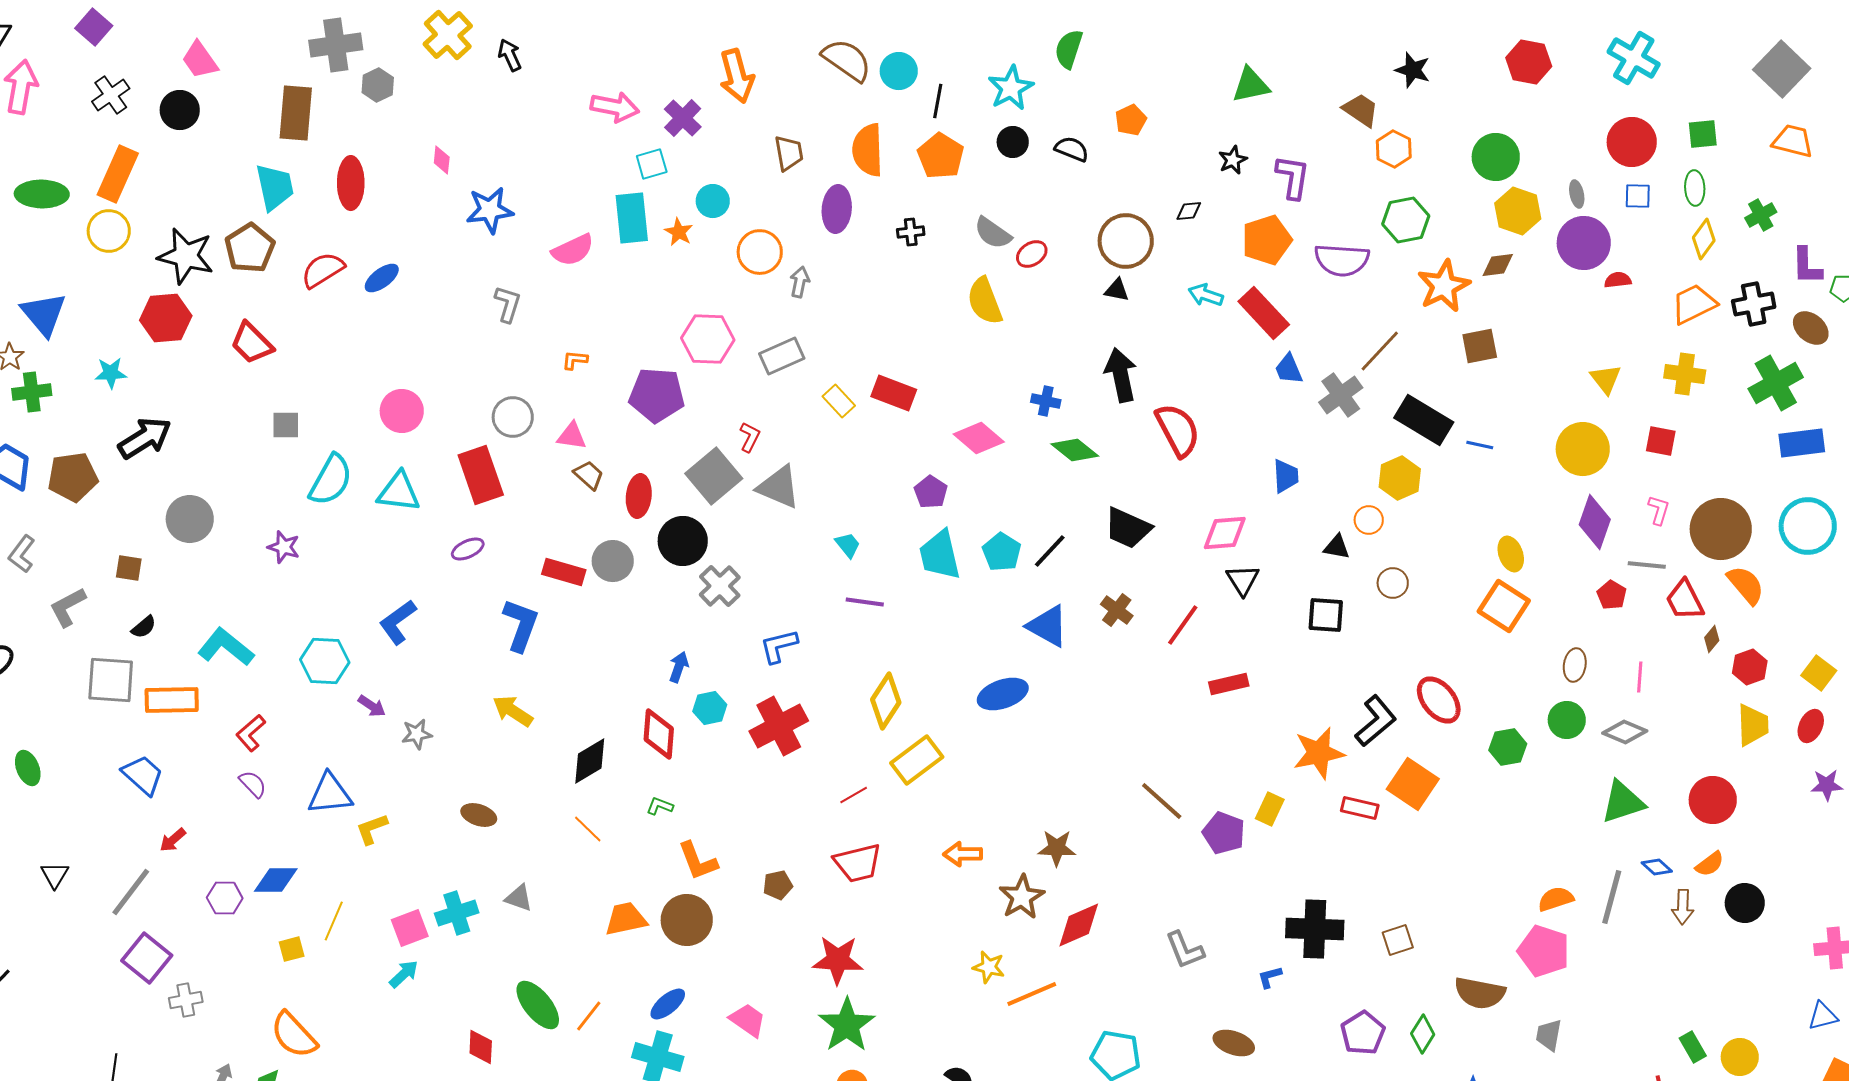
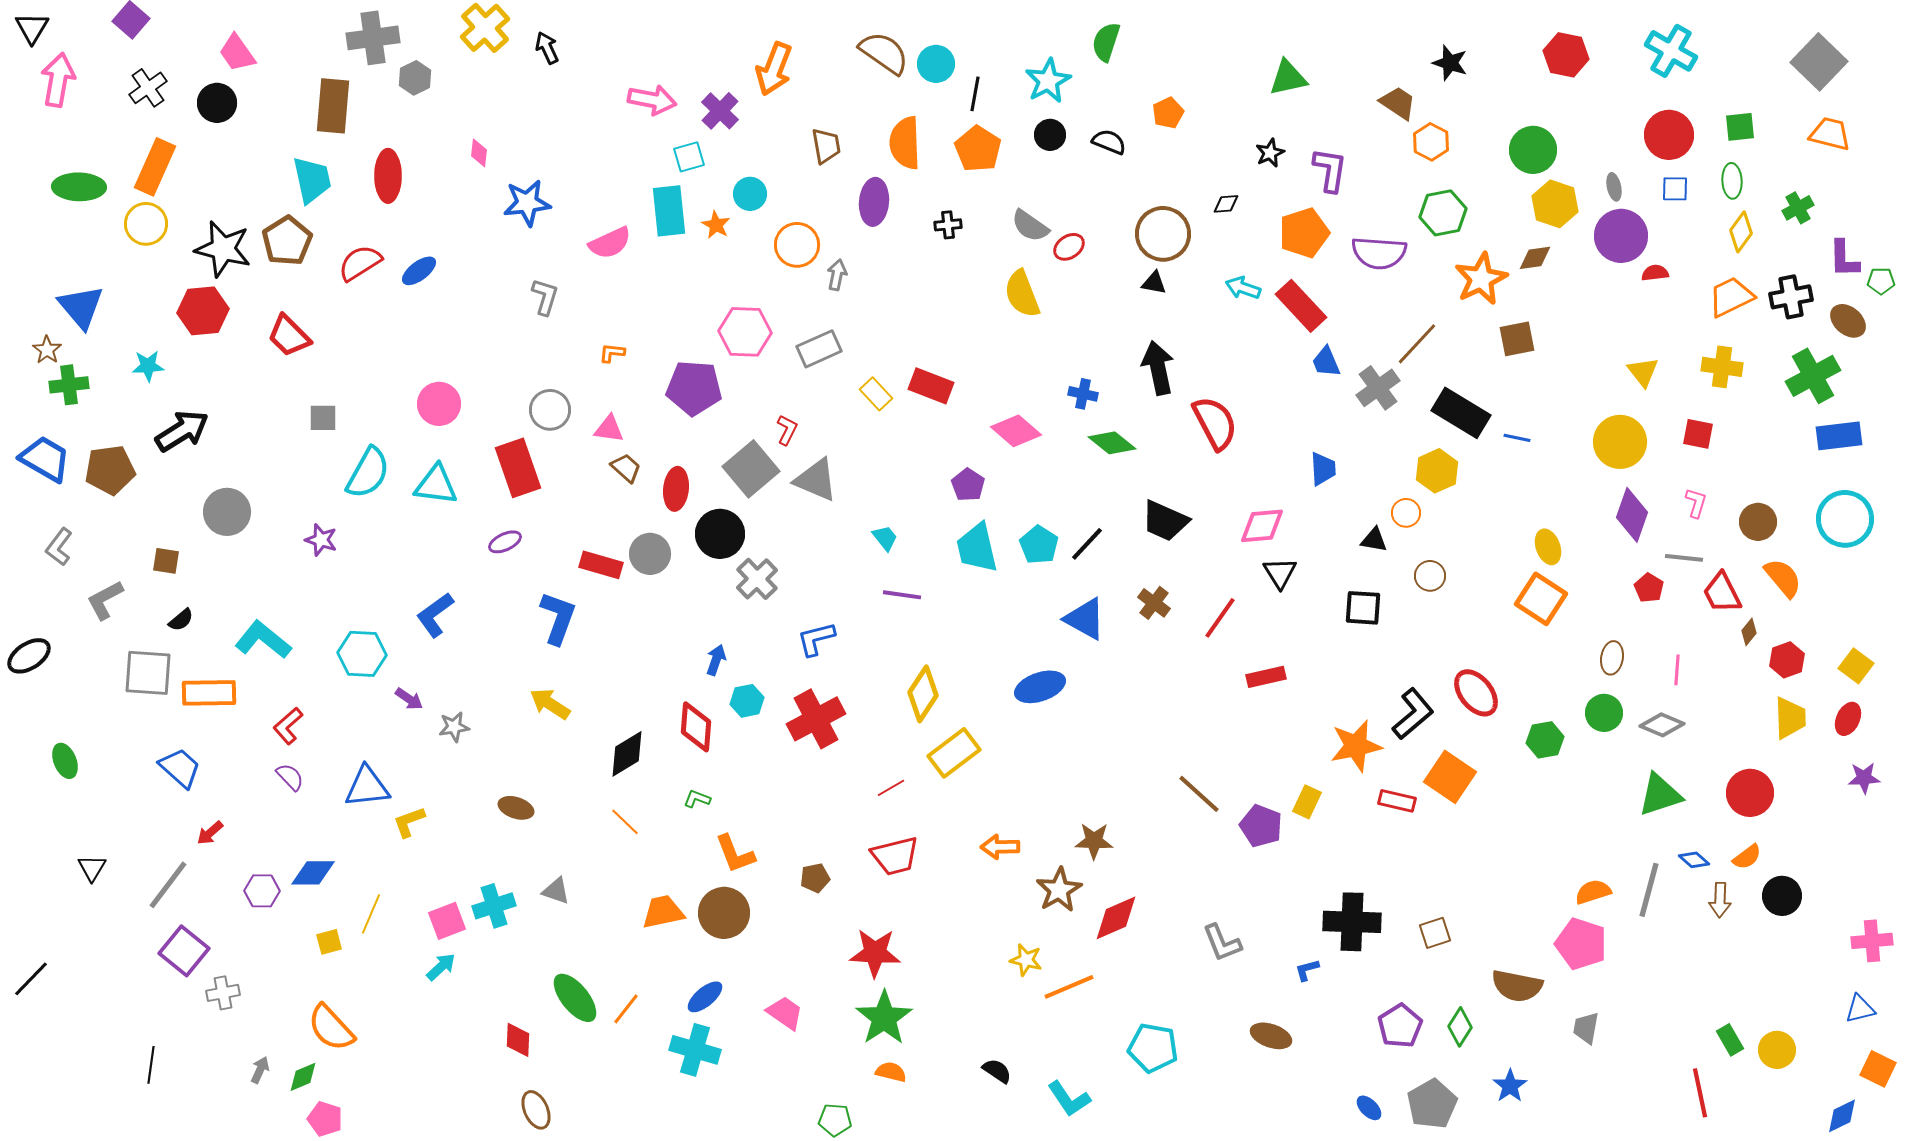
orange arrow: (737, 76) -> (774, 69), turned 36
brown circle: (1721, 529) -> (1758, 522), size x0.6

